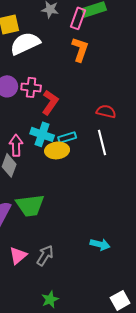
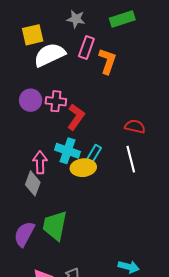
pink rectangle: (78, 18) -> (86, 47), moved
cyan rectangle: (67, 137) -> (94, 154), turned -42
green trapezoid: (30, 205) -> (55, 226), turned 108

